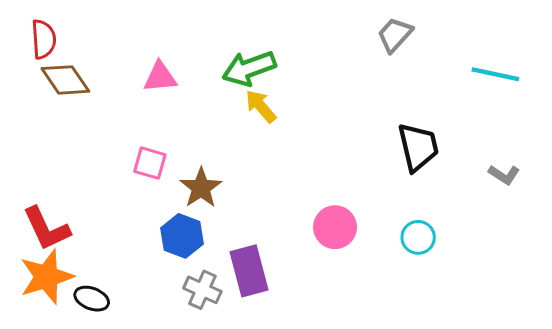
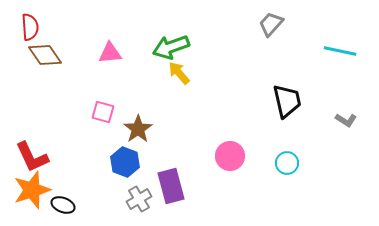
gray cross: (202, 290) -> (139, 199), turned 35

